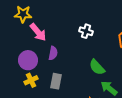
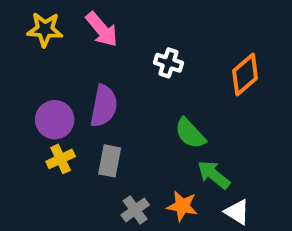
pink arrow: (38, 32) -> (102, 29), moved
purple semicircle: (53, 53) -> (104, 106), size x1.5

